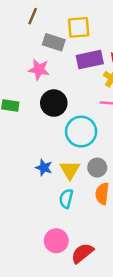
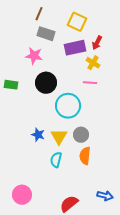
brown line: (33, 16) -> (39, 14), moved
yellow square: (79, 27) -> (77, 22), moved, turned 30
pink circle: (56, 241) -> (22, 195), moved

